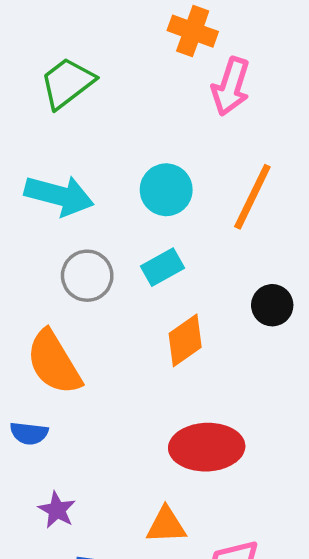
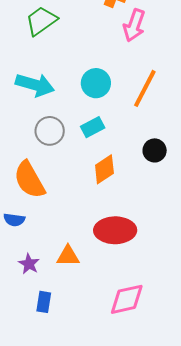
orange triangle: (166, 525) -> (68, 256), moved

